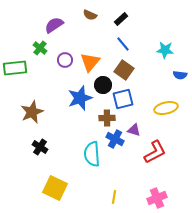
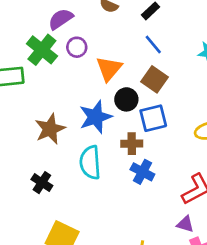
green cross: (40, 48) -> (42, 50), size x1.6
purple circle: (65, 60) -> (77, 47), moved
brown star: (32, 112) -> (50, 129), moved
purple triangle: (134, 130) -> (185, 224), moved
cyan semicircle: (92, 154) -> (90, 162), moved

